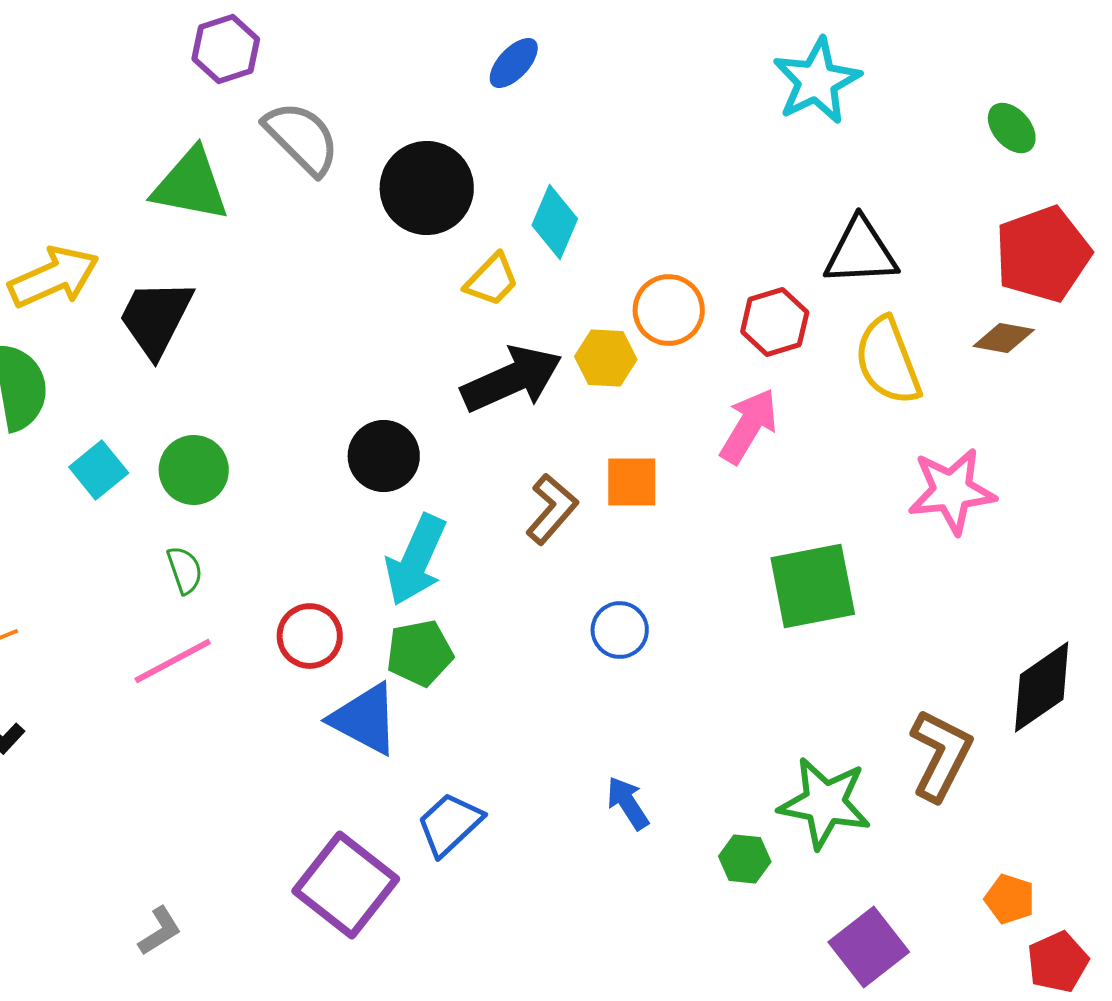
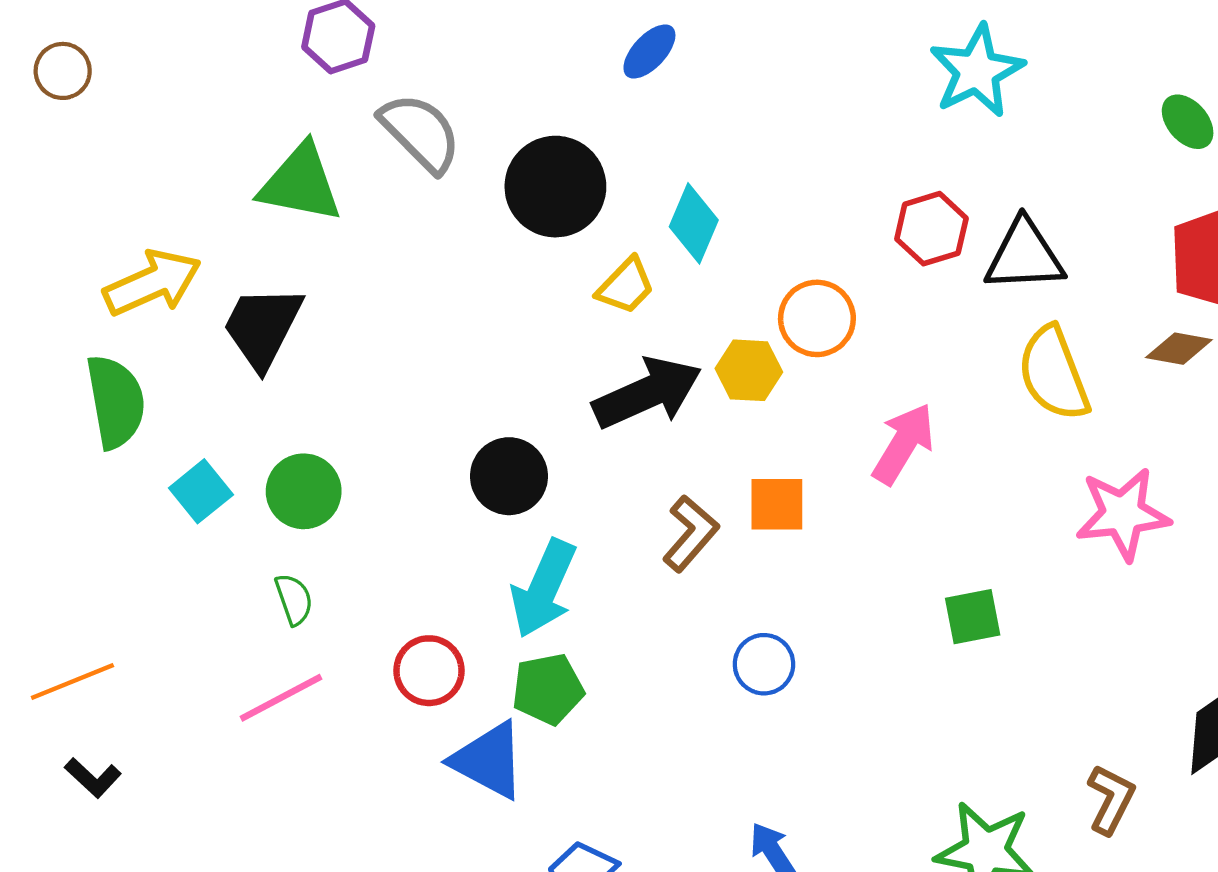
red hexagon: (775, 322) -> (931, 229), moved
green square: (813, 586) -> (973, 617), size x0.6
brown L-shape: (941, 755) -> (1111, 799), size x0.7

